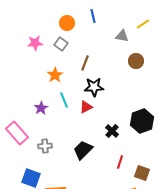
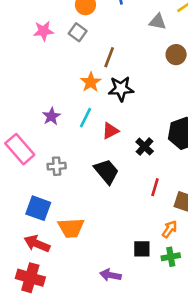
orange star: (55, 75) -> (91, 82), moved
cyan line: (64, 100) -> (85, 118), moved, turned 49
red triangle: (86, 107) -> (110, 131), moved
black trapezoid: (83, 150) -> (106, 171), turned 95

